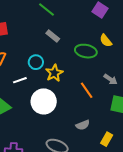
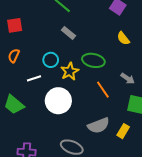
green ellipse: (86, 51) -> (93, 60), moved
gray semicircle: (83, 125) -> (99, 125), size x1.5
yellow rectangle: (107, 139) -> (123, 131), moved

